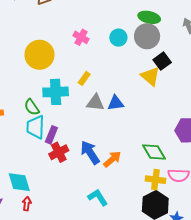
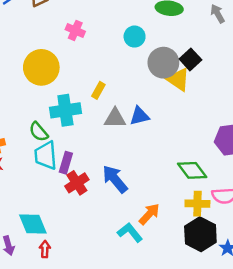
gray circle: (147, 36) -> (163, 63), moved
pink cross: (81, 37) -> (75, 30), moved
orange arrow: (112, 159) -> (149, 214), moved

